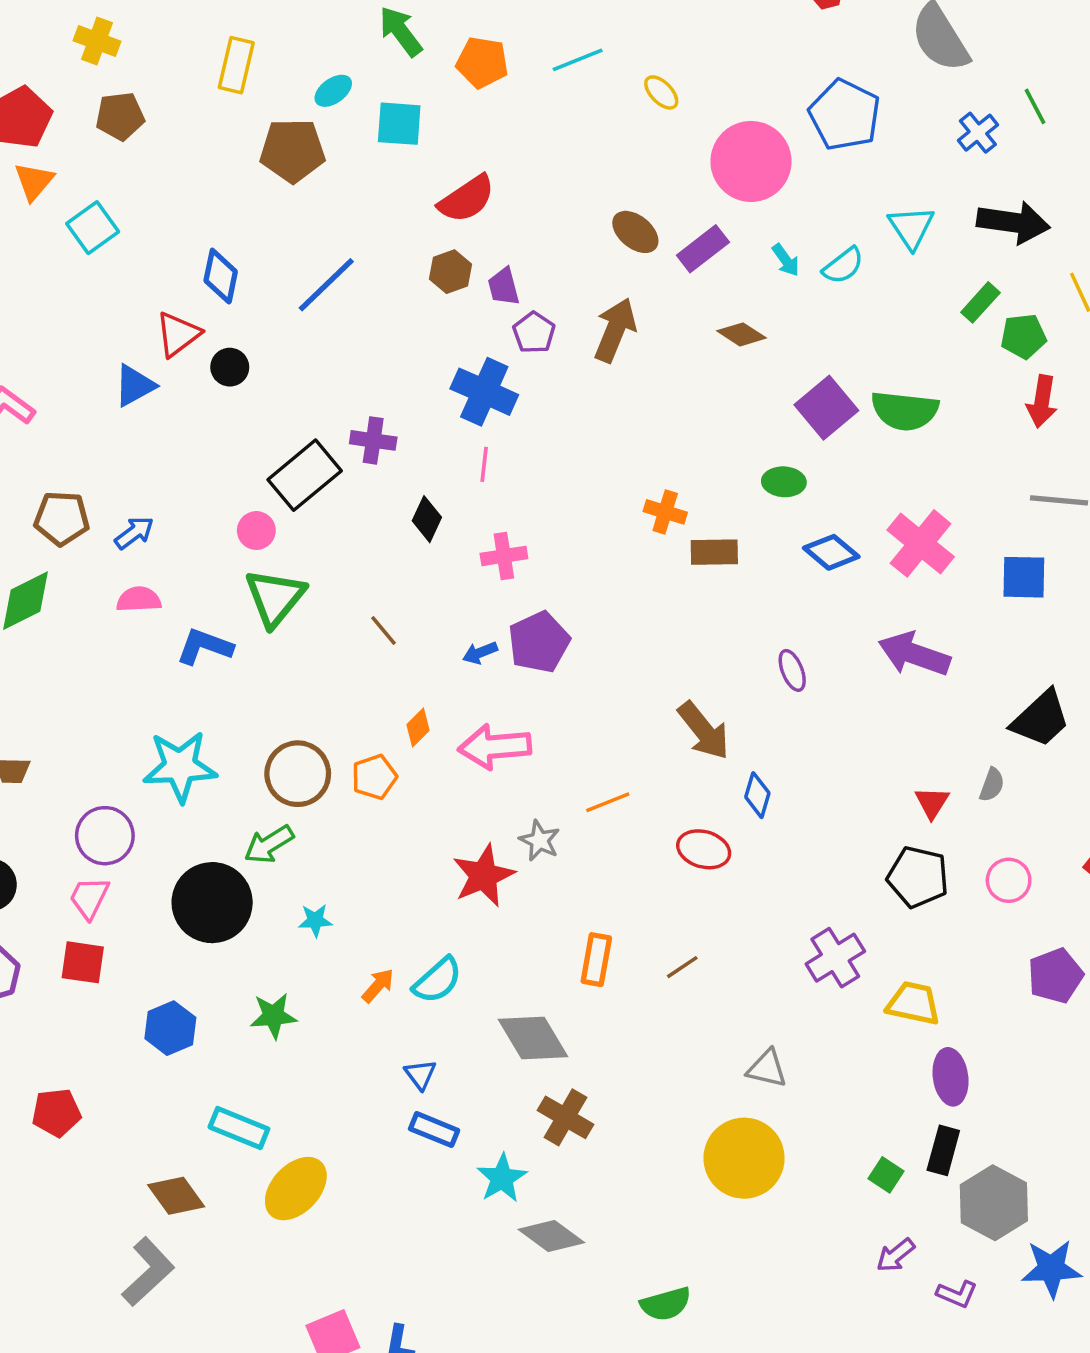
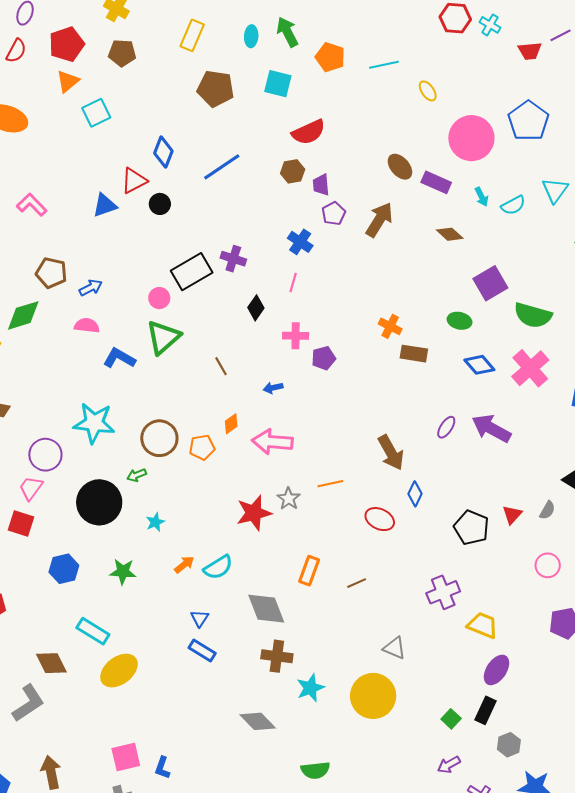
cyan ellipse: (333, 91) -> (251, 36), moved, turned -60
purple rectangle: (703, 249) -> (436, 182), turned 52
blue cross: (484, 392) -> (300, 242), size x0.7
green semicircle: (905, 411) -> (533, 315), moved
purple pentagon: (539, 642) -> (324, 358), moved, size x0.7
purple arrow: (914, 654) -> (491, 428), moved
purple ellipse: (792, 670) -> (446, 427), turned 45
green arrow: (269, 844) -> (137, 475), size x0.7
black pentagon: (918, 877) -> (471, 528), moved
cyan star: (315, 920) -> (155, 522), turned -30
purple ellipse: (951, 1077) -> (496, 670), turned 32
brown cross: (566, 1117) -> (277, 656), turned -32
cyan star: (502, 1178) -> (310, 688), moved
gray hexagon: (994, 1203) -> (509, 745), size x0.6

